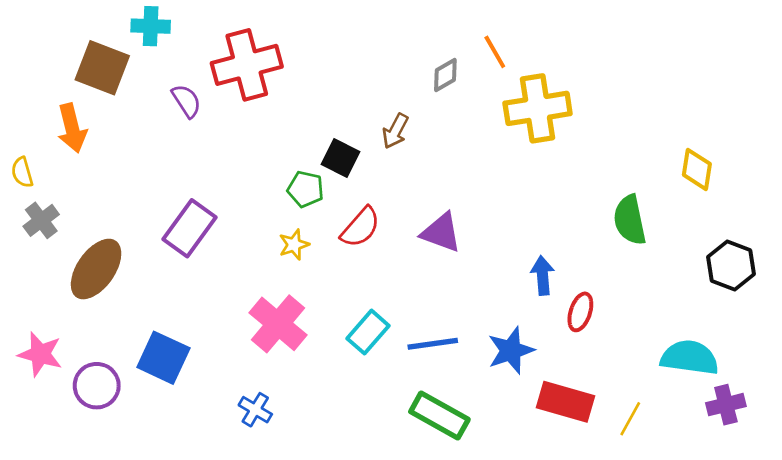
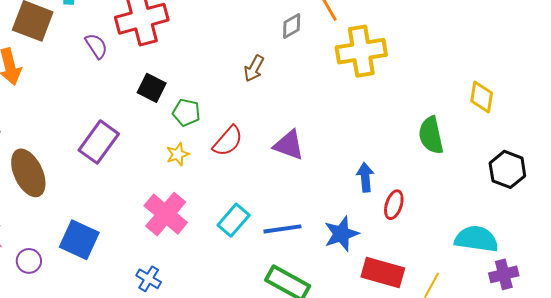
black square: (341, 158) -> (152, 88), moved
brown ellipse: (96, 269) -> (28, 173), turned -60
purple circle: (97, 386) -> (29, 261), size x0.7

